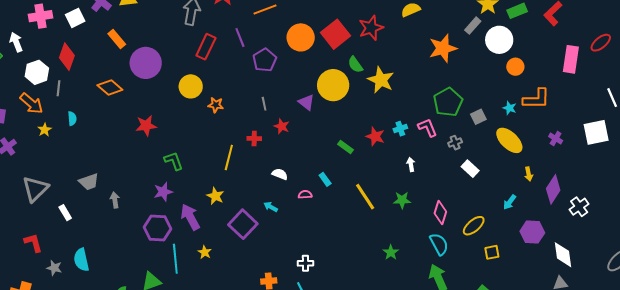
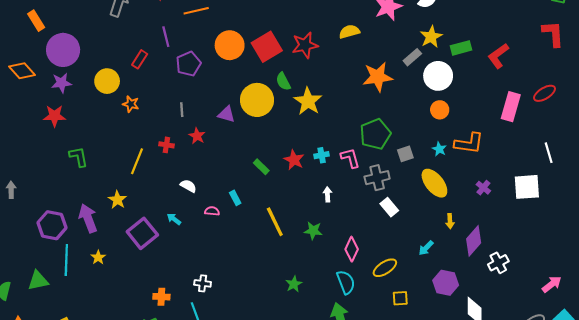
red rectangle: (206, 47) -> (140, 59), moved, size x0.7
orange circle: (515, 67) -> (440, 110), moved
purple triangle: (306, 102) -> (226, 114), turned -30
gray cross: (455, 143) -> (377, 178), size x1.6
purple star: (163, 192) -> (61, 83), moved

